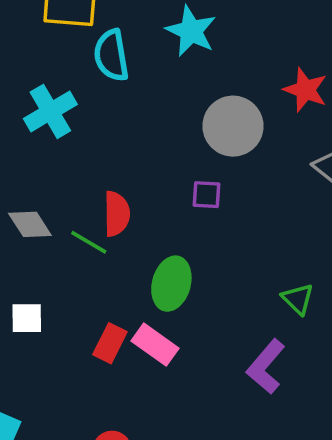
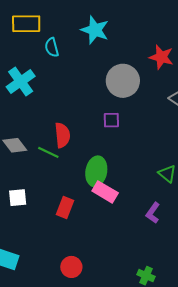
cyan semicircle: (111, 55) -> (52, 47), size x0.7
pink rectangle: (155, 345) -> (105, 192), moved
purple L-shape: (266, 367) -> (153, 213), size x0.7

